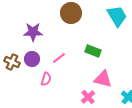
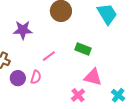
purple circle: (32, 59) -> (18, 78), moved

